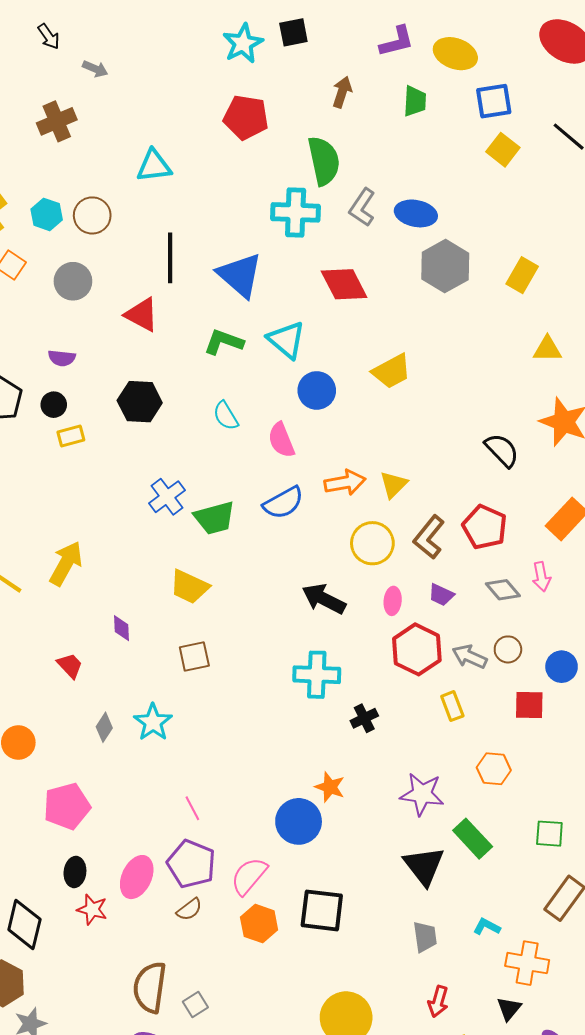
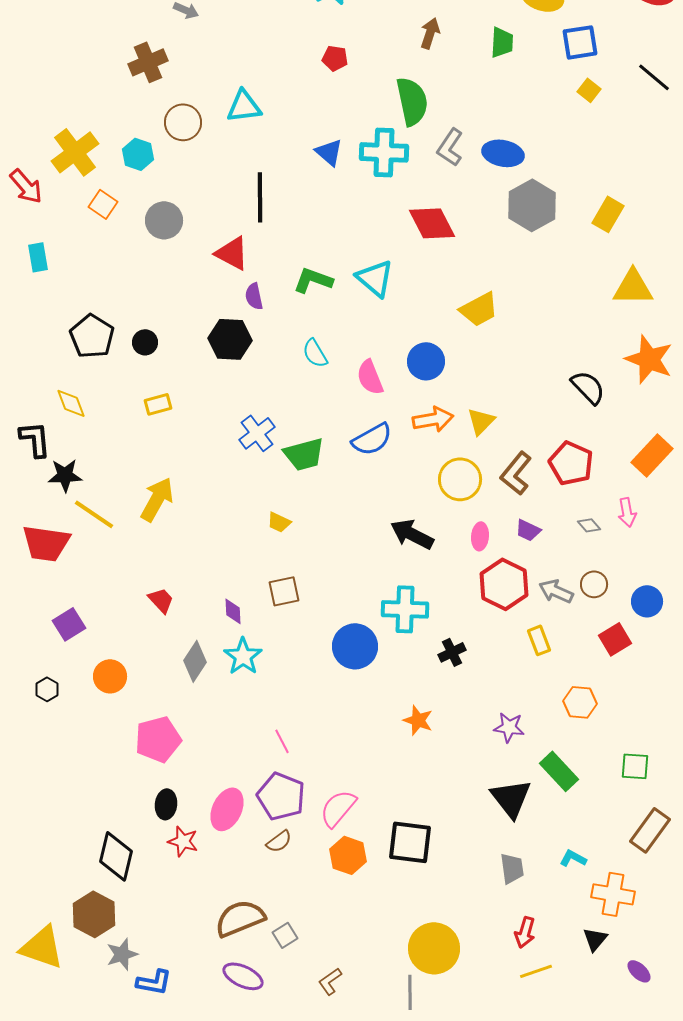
red pentagon: (246, 117) -> (335, 58), size x0.6
yellow square: (503, 150) -> (589, 90), size x0.7
brown circle: (92, 215) -> (183, 122), moved
blue triangle: (240, 275) -> (329, 152), moved, size x0.6
yellow triangle: (547, 349) -> (633, 287), size x1.4
purple semicircle: (62, 358) -> (254, 296), moved, turned 72
blue circle: (317, 390) -> (426, 361), moved
yellow rectangle: (71, 436) -> (158, 404), moved
yellow trapezoid: (189, 587) -> (279, 522), size x0.6
gray diamond: (503, 590) -> (589, 525), size x0.7
purple diamond: (122, 628) -> (233, 611), moved
red square: (529, 705) -> (615, 639), turned -32
gray diamond: (104, 727) -> (195, 661), size x1.4
purple star: (422, 794) -> (509, 727), size x0.7
blue circle: (299, 821) -> (355, 646), moved
brown semicircle: (150, 987) -> (240, 918), turned 60

